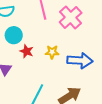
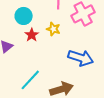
yellow star: (52, 52) -> (53, 29), moved

